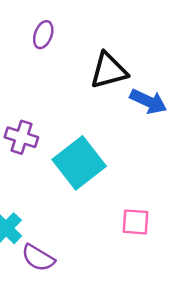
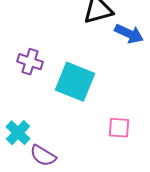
cyan square: (79, 163) -> (75, 82), turned -30

